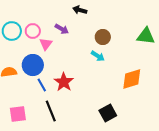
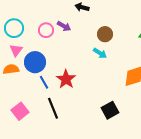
pink circle: (33, 31) -> (46, 30), moved
pink triangle: (46, 44) -> (16, 50), moved
pink square: (18, 114) -> (20, 111), turned -30

